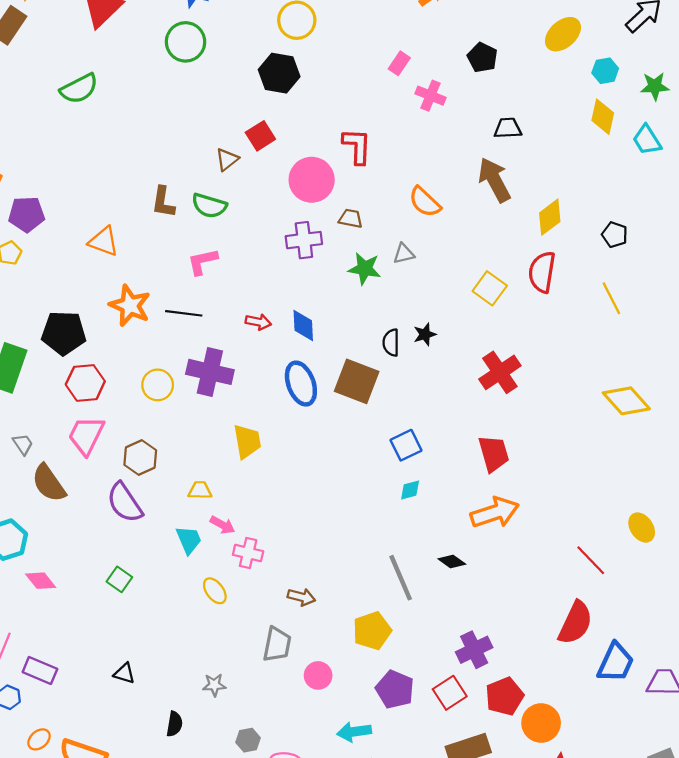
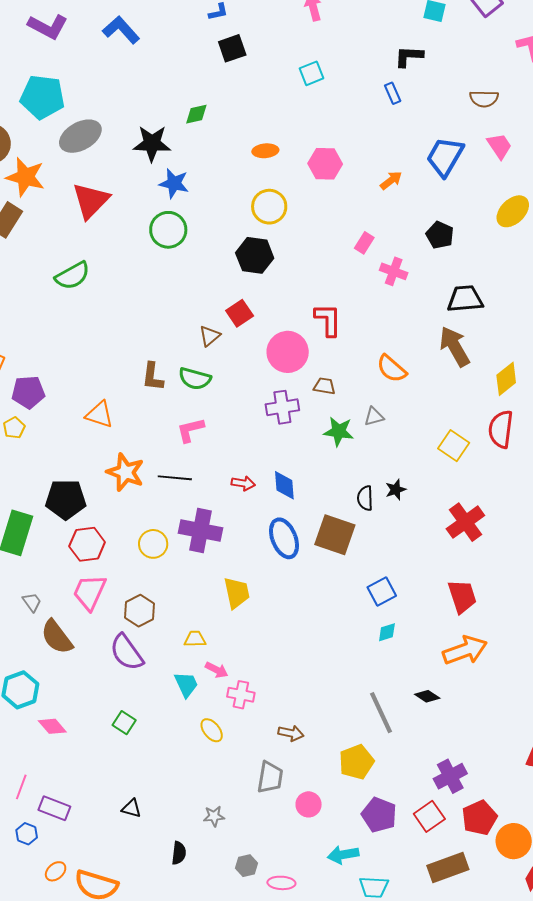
black trapezoid: (508, 128) -> (465, 299), size x1.4

